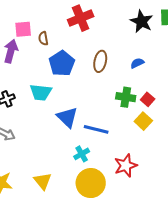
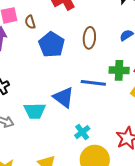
cyan trapezoid: (41, 92) -> (35, 111), moved
blue line: (96, 129) -> (93, 83), moved

